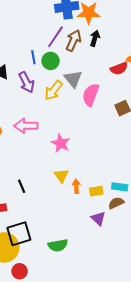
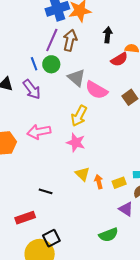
black arrow: (95, 38) -> (108, 35), moved
yellow arrow: (53, 90) -> (79, 116), moved
pink semicircle: (91, 95) -> (96, 90), turned -70
black line: (22, 186) -> (46, 191), turned -40
black square: (19, 234) -> (51, 238), size x0.7
green semicircle: (58, 245) -> (109, 235), moved

